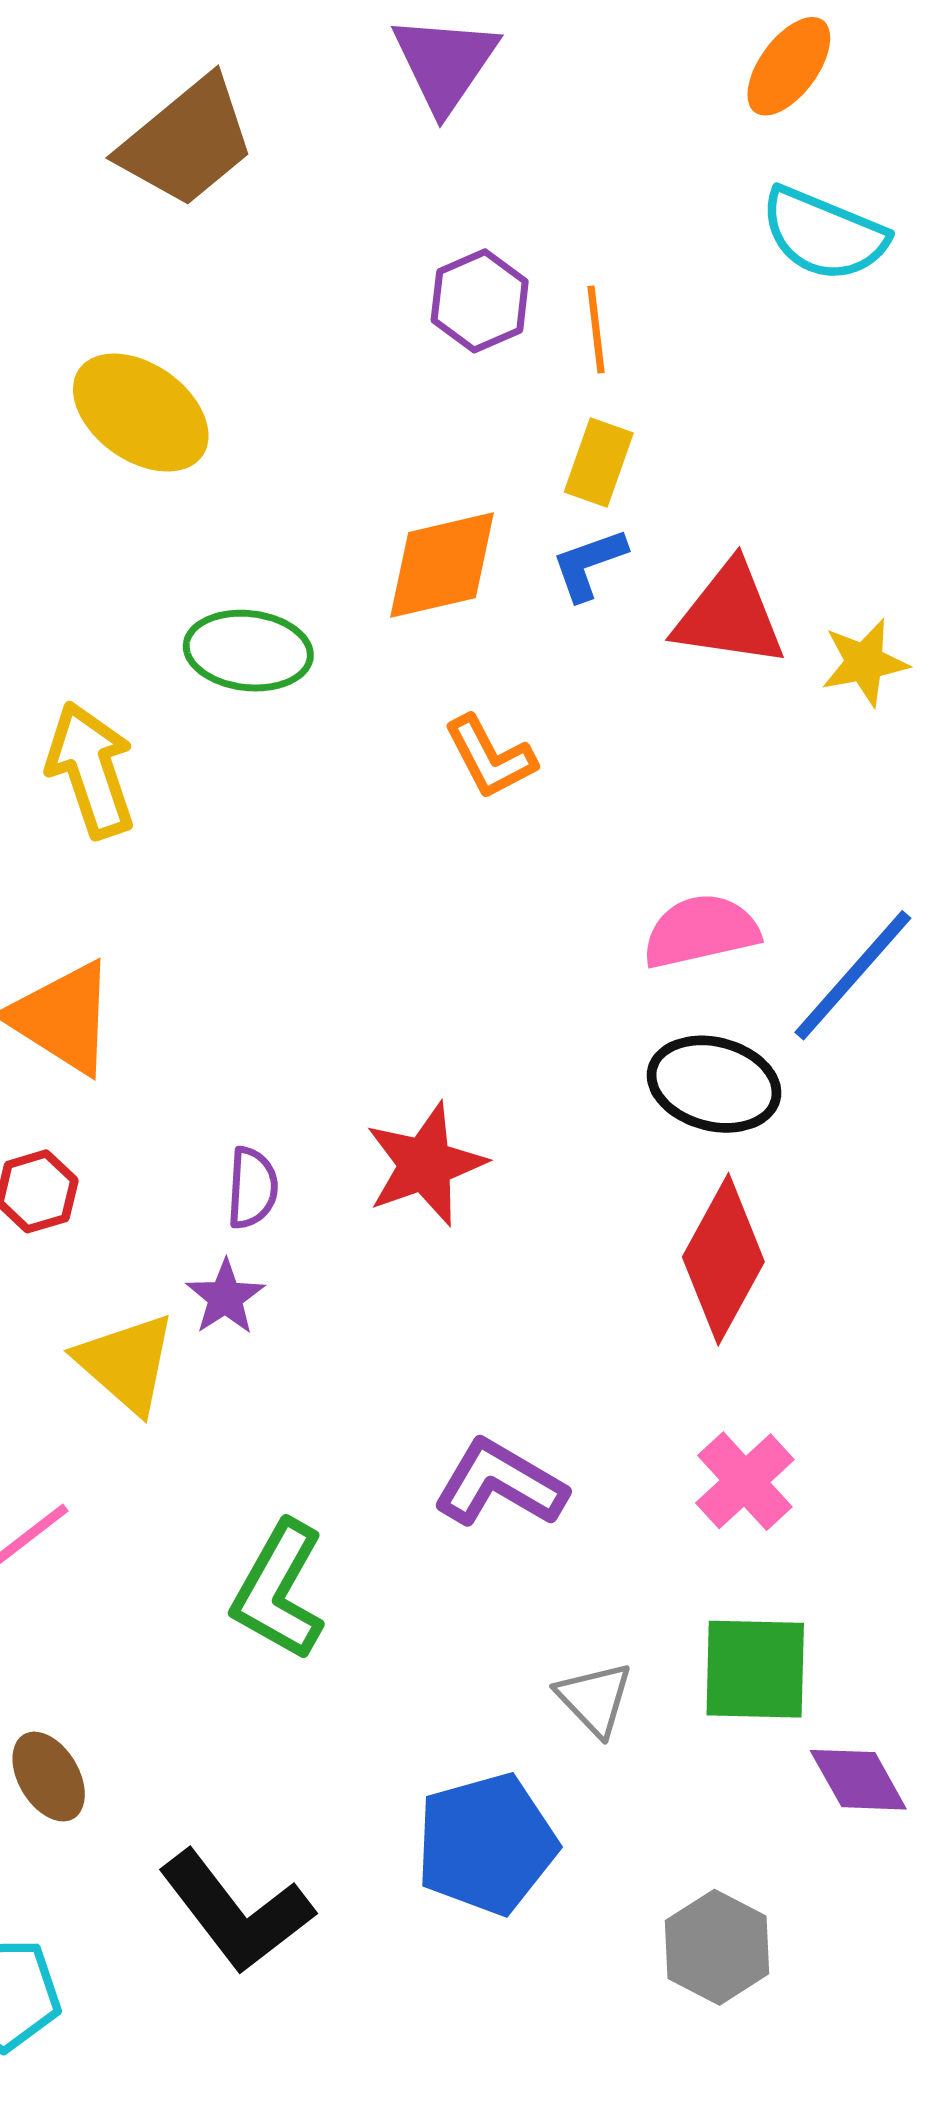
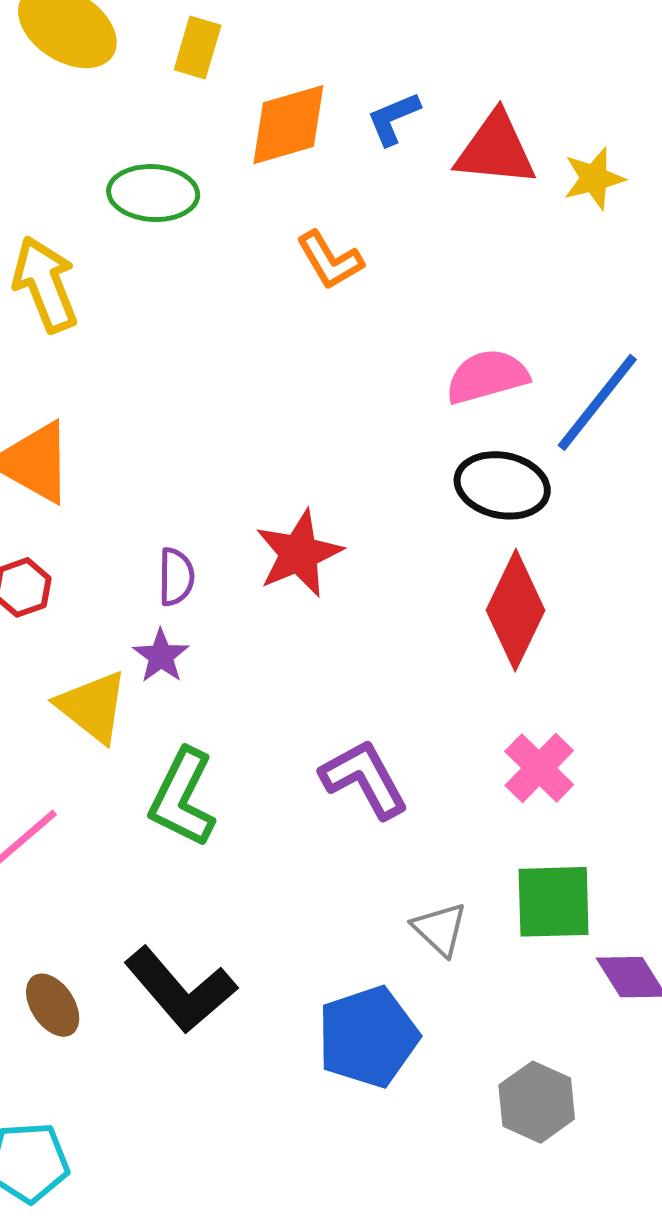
yellow rectangle: (599, 462) -> (198, 48), moved
purple L-shape: (500, 1484) -> (364, 779), turned 34
green L-shape: (279, 1590) -> (182, 798), moved
black L-shape: (236, 1912) -> (180, 990), moved

